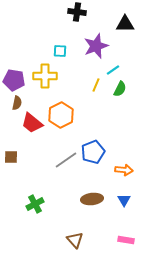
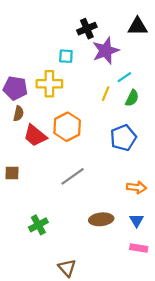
black cross: (77, 12) -> (87, 29), moved, turned -30
blue pentagon: (93, 152) -> (123, 138), moved
brown triangle: (75, 240) -> (67, 268), moved
pink rectangle: (126, 240) -> (139, 248), moved

